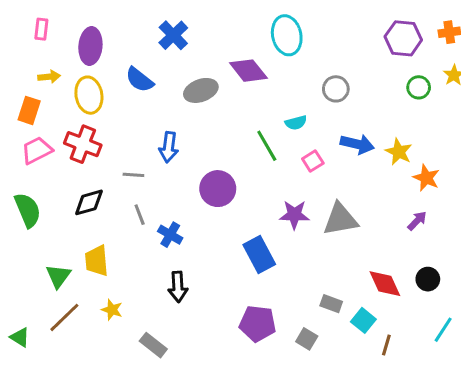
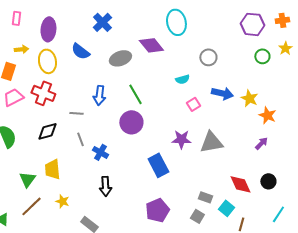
green line: (267, 146) -> (135, 94), moved
purple pentagon: (258, 324) -> (157, 210), turned -30
gray square: (307, 339) -> (197, 216), moved

